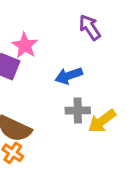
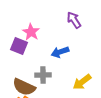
gray cross: (78, 110) -> (43, 75), moved

